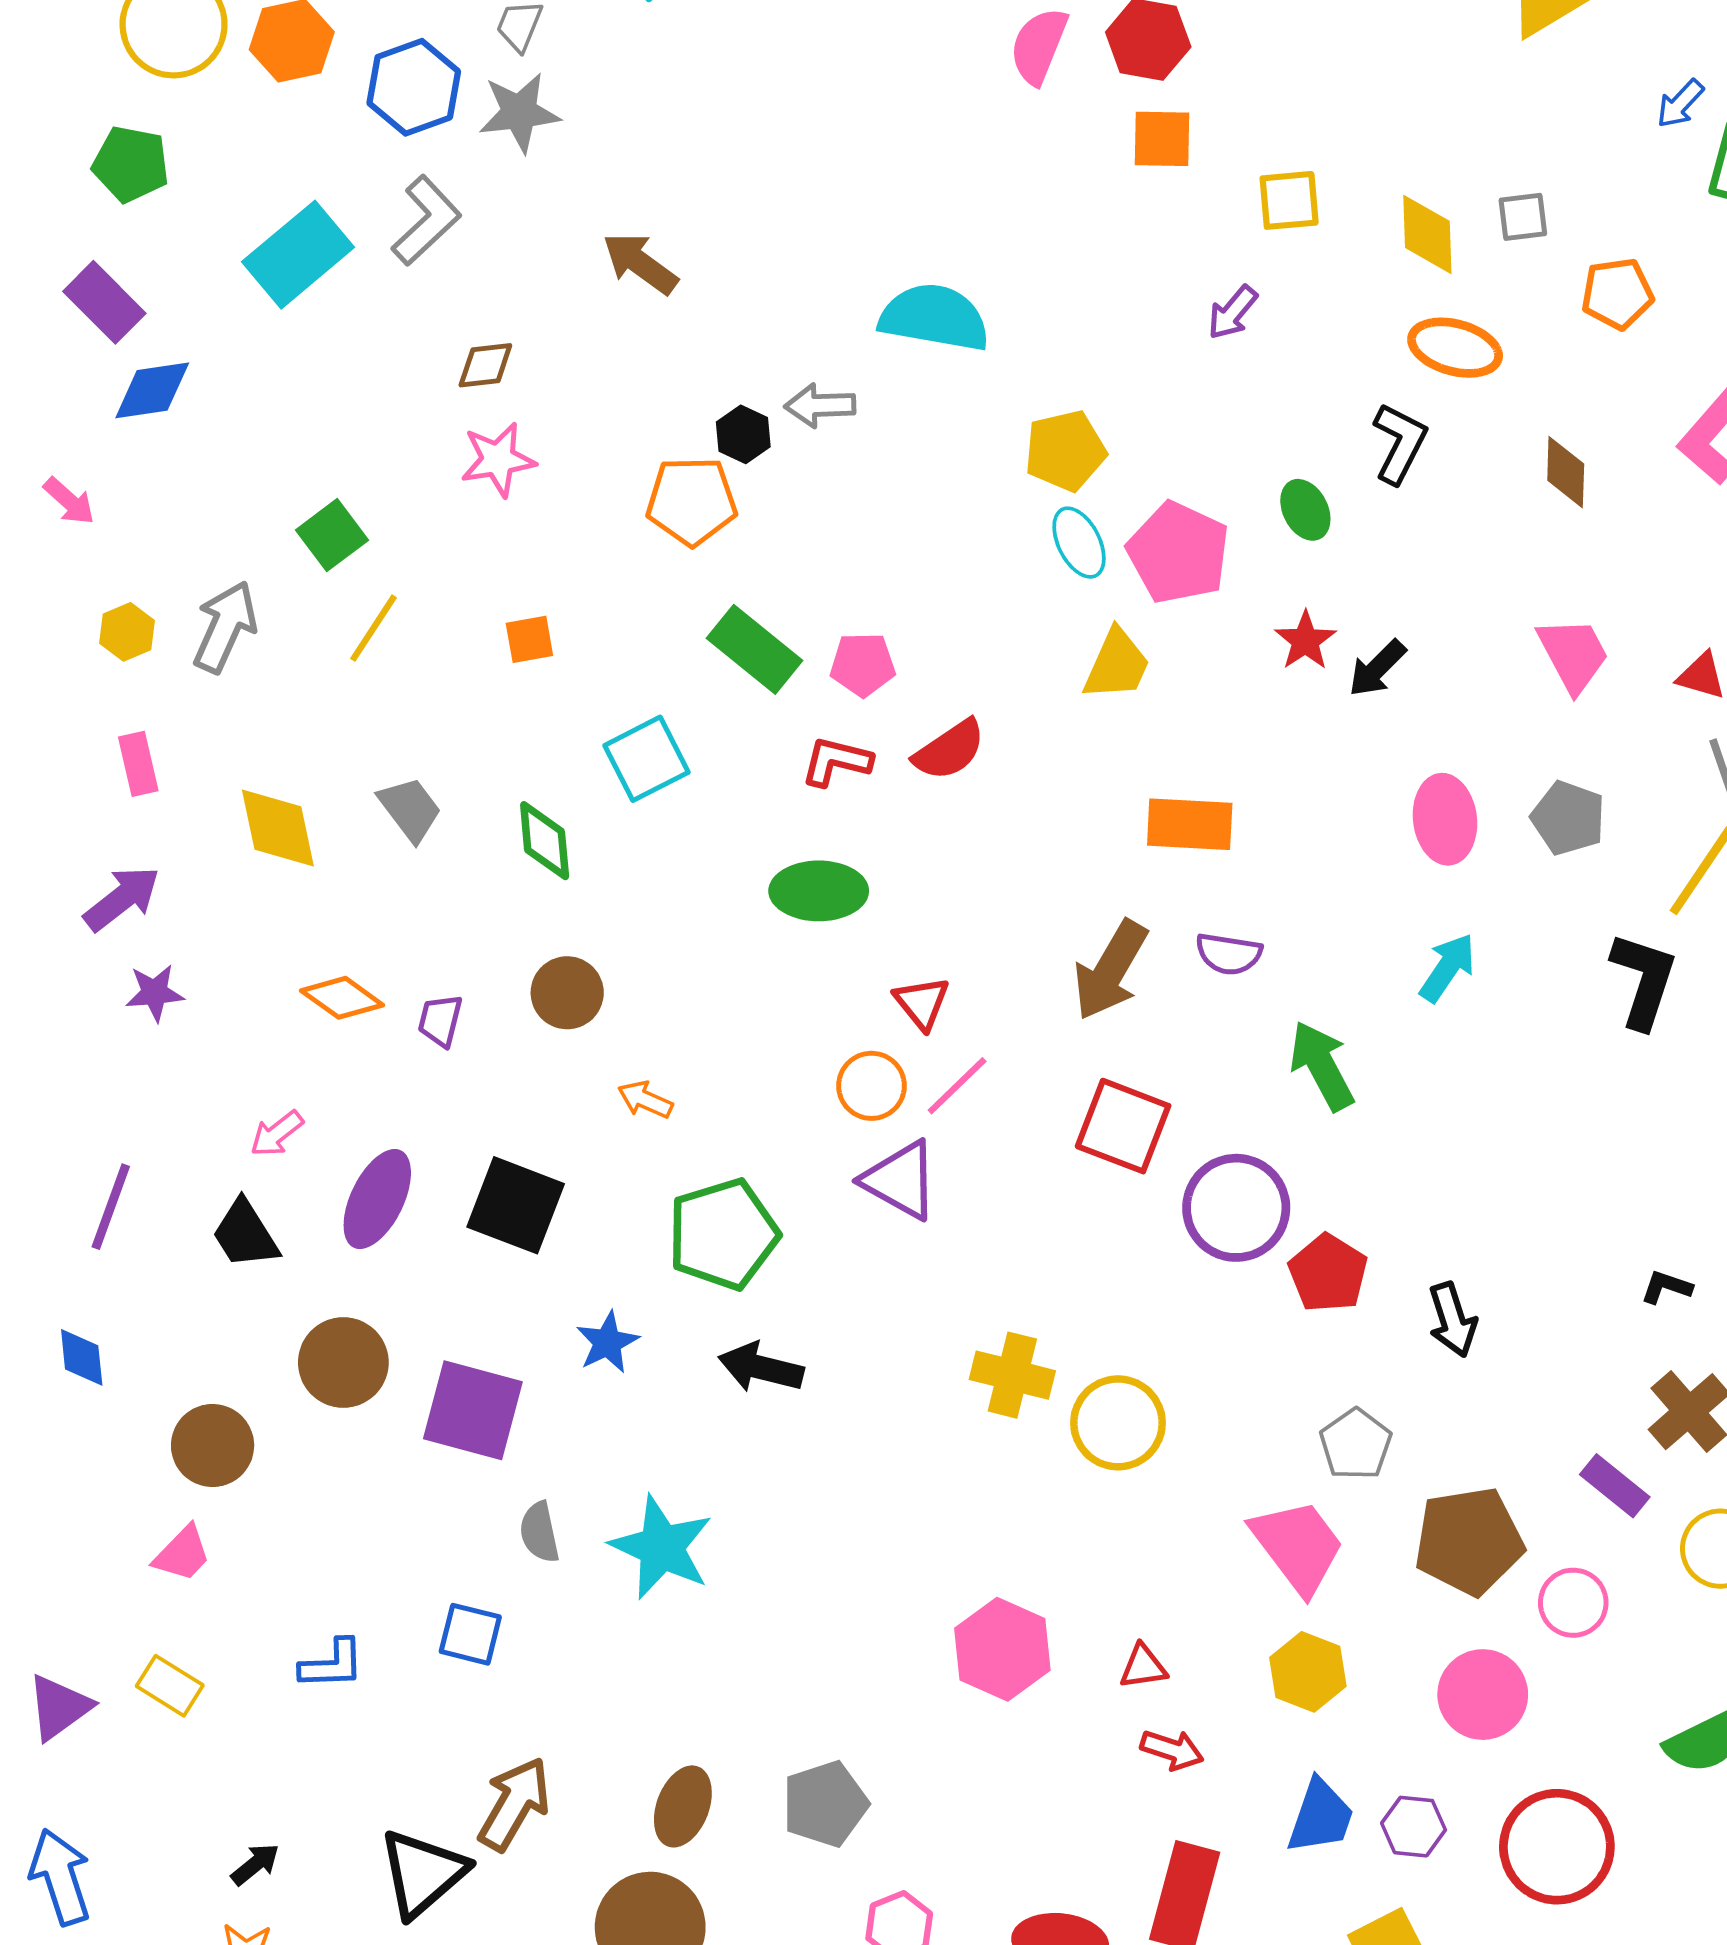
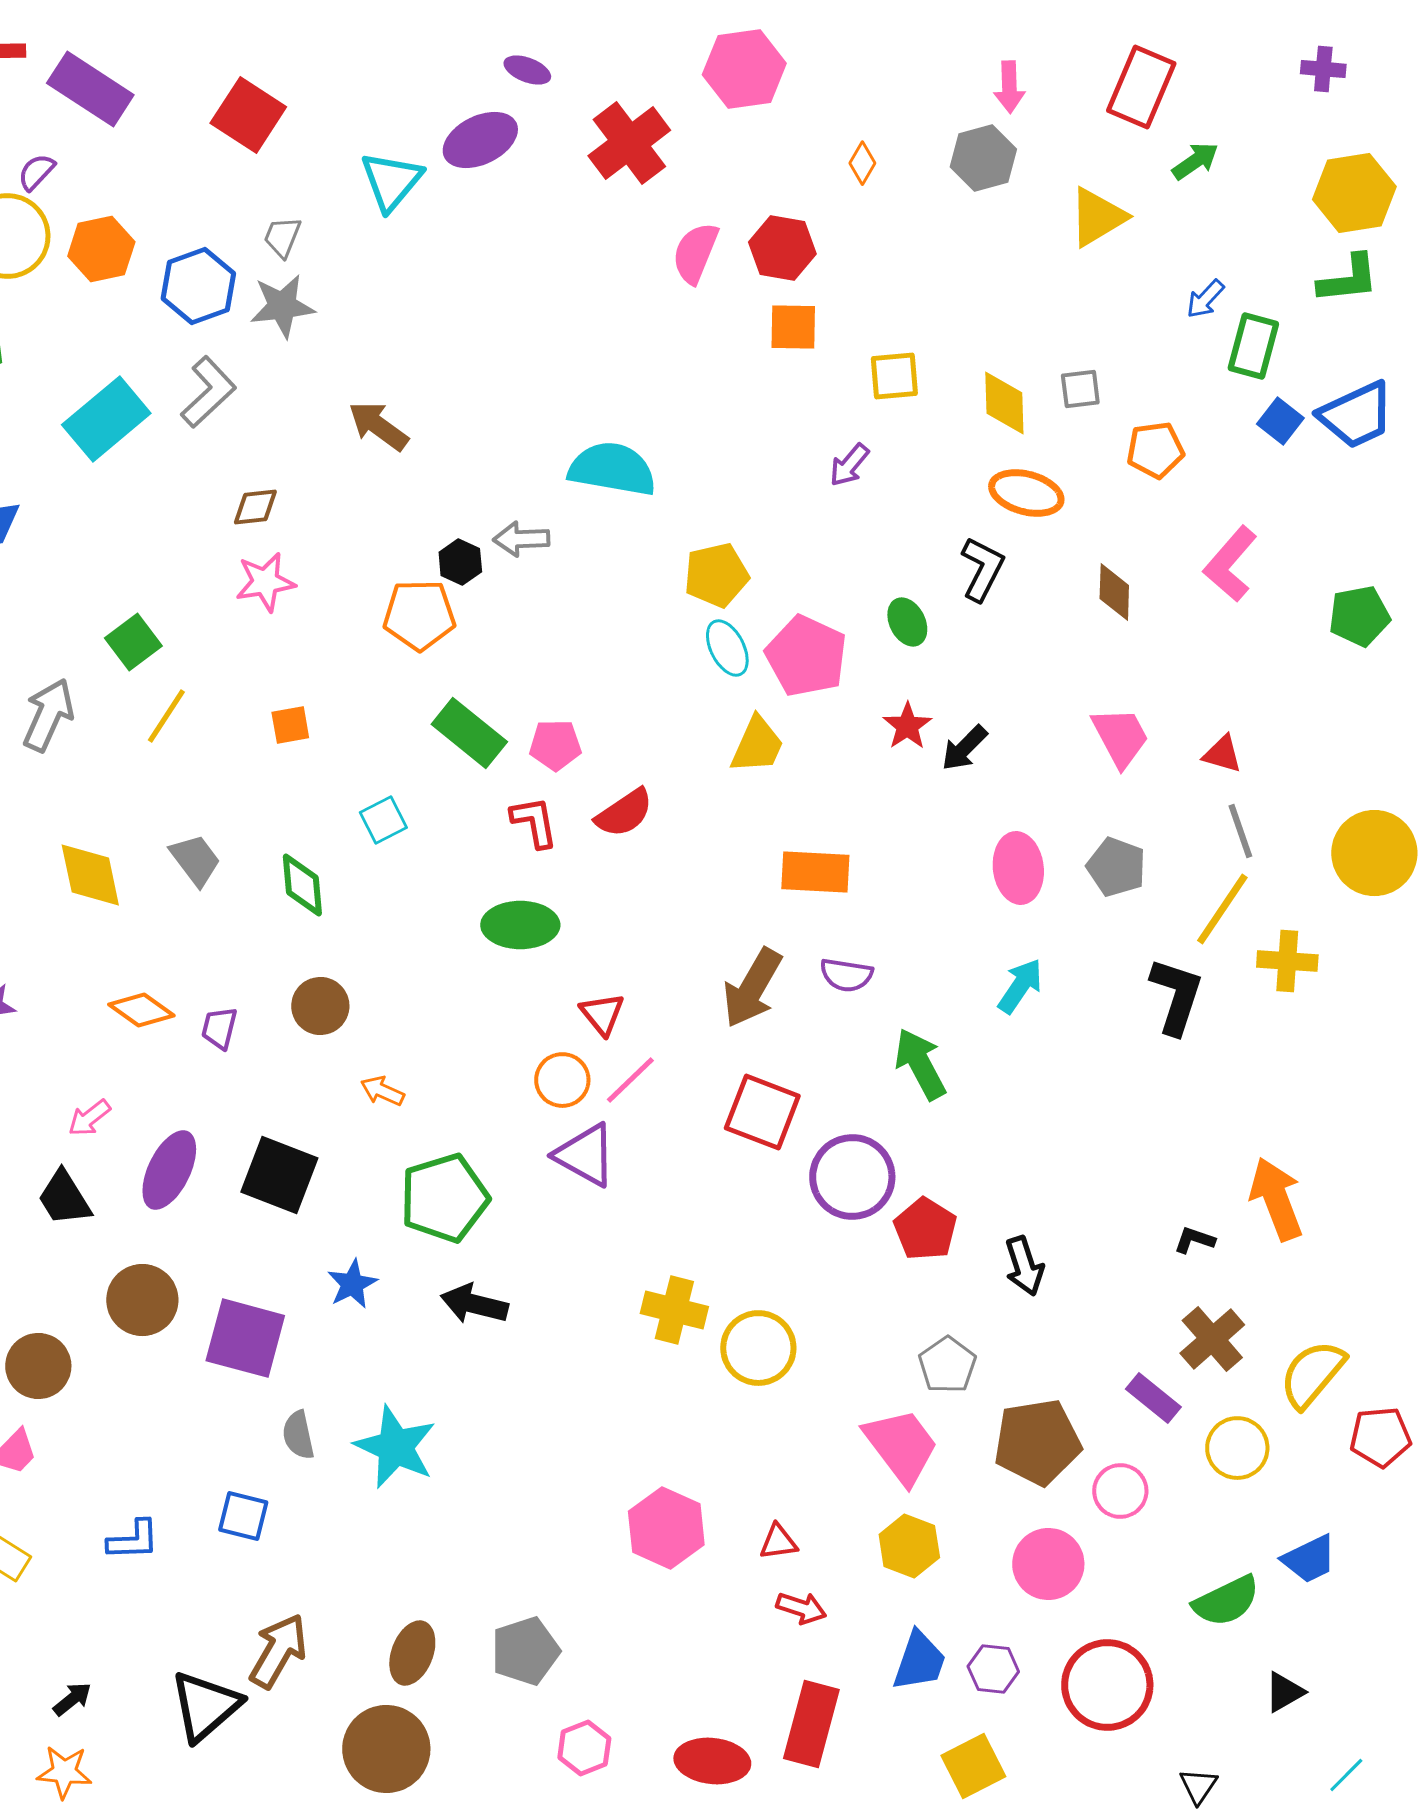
cyan square: (646, 759) -> (383, 820), size x0.7
red L-shape: (836, 761) -> (534, 822), turned 66

